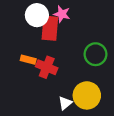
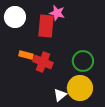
white circle: (37, 15) -> (15, 17), moved
green circle: (96, 54) -> (83, 61), moved

